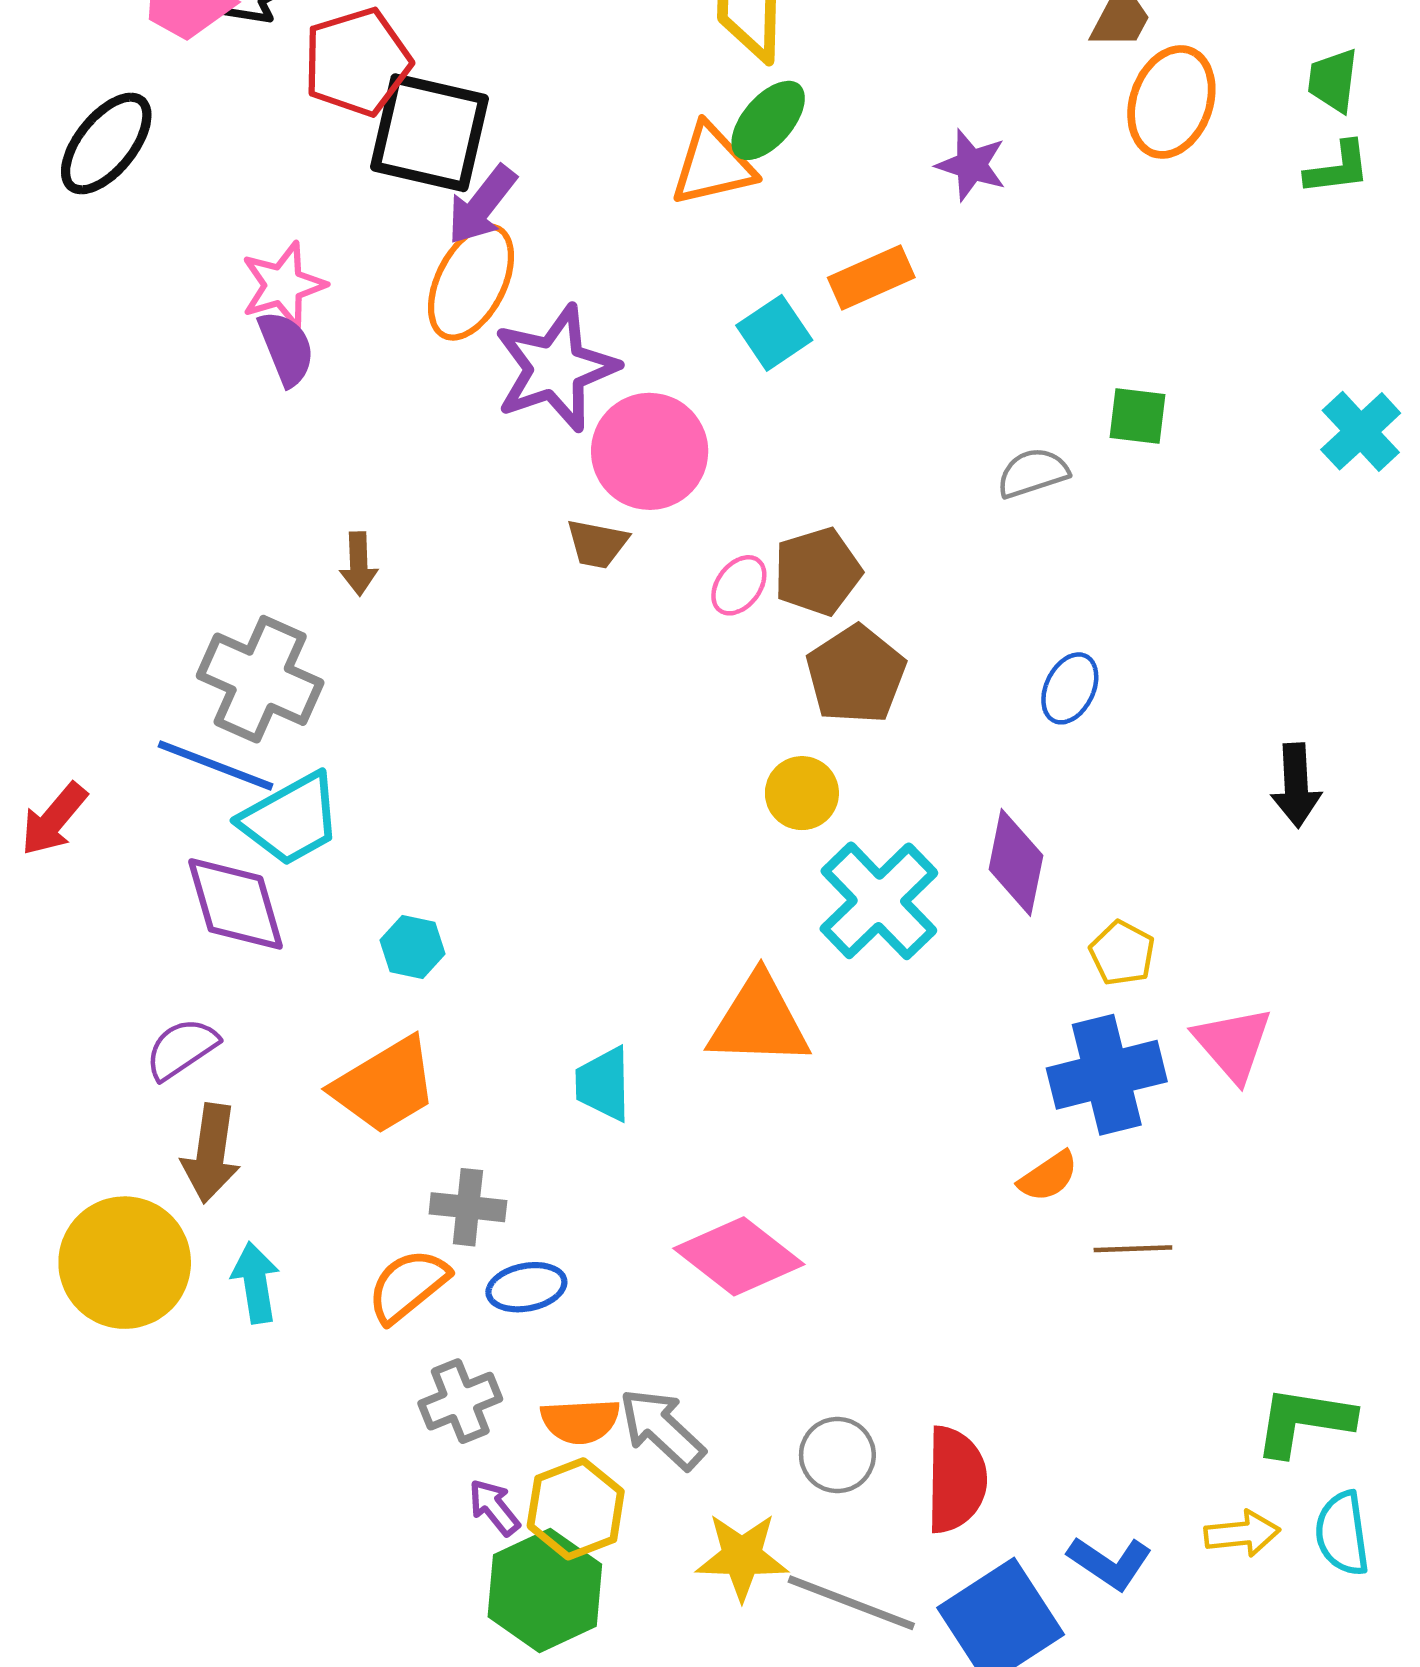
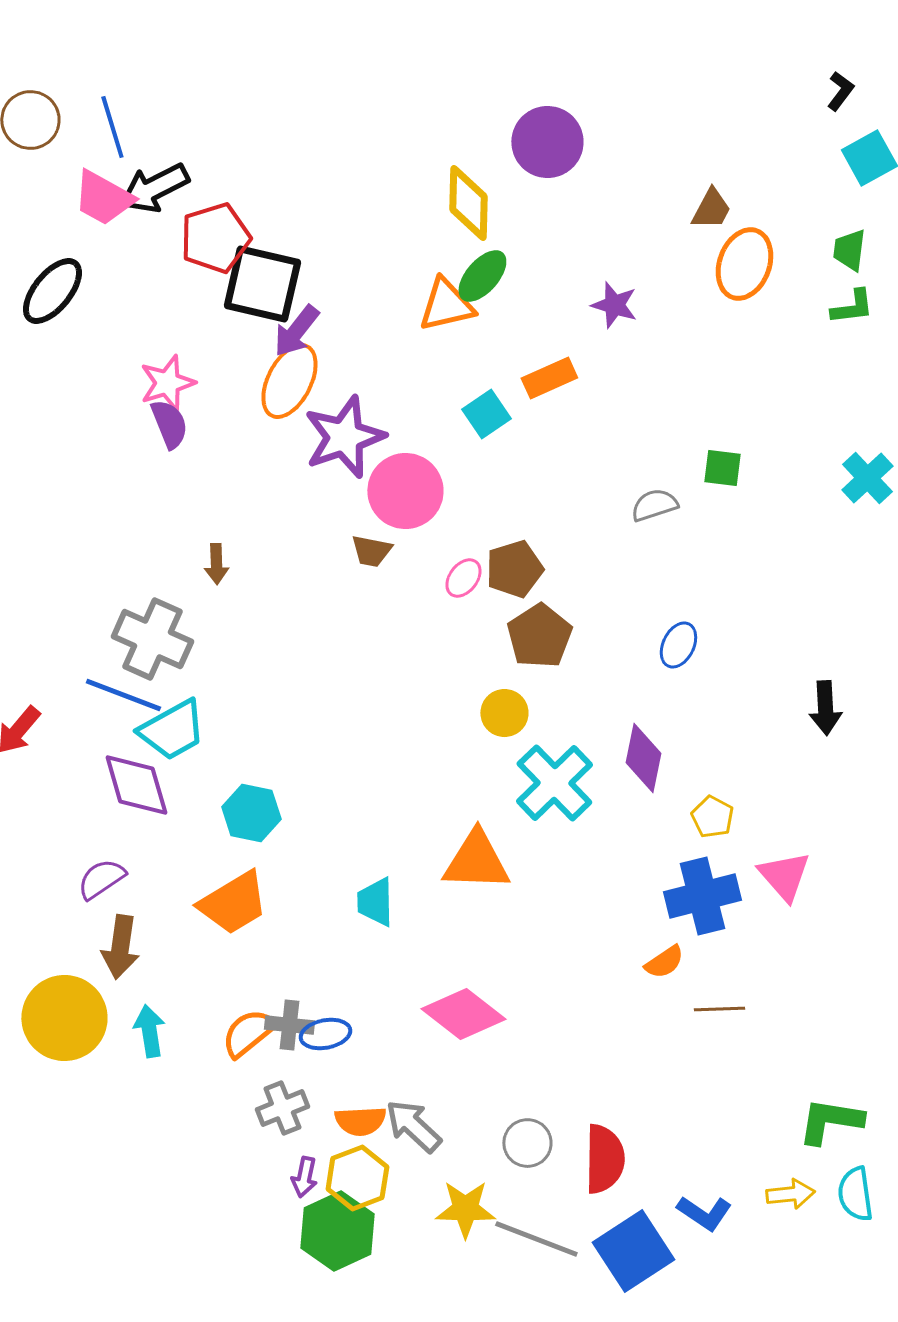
cyan hexagon: (413, 947) -> (251, 813), size x1.4
gray cross: (468, 1207) -> (289, 1025), moved
purple arrow: (494, 1507) -> (304, 1177), turned -129

